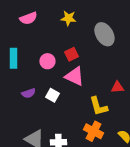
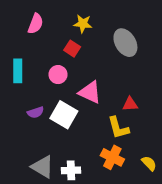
pink semicircle: (28, 18) -> (35, 24), turned -48
red square: (71, 54) -> (72, 49), moved, turned -32
red triangle: (117, 87) -> (130, 104), moved
white square: (52, 95) -> (64, 115), size x1.6

